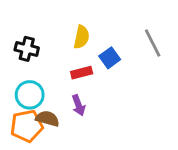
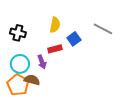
gray line: (153, 43) -> (103, 29), turned -36
purple arrow: (79, 105) -> (42, 62), moved
orange pentagon: (27, 126) -> (18, 85), turned -30

